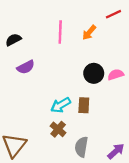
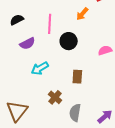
pink line: (60, 32) -> (50, 24), moved
black circle: (94, 73) -> (69, 41), moved
cyan arrow: (61, 105) -> (40, 68), moved

